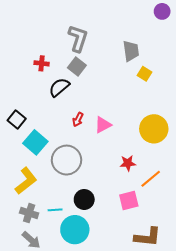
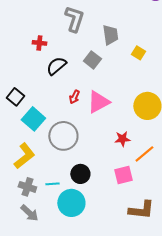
gray trapezoid: (131, 51) -> (110, 35), moved
gray square: (77, 66) -> (92, 60), moved
pink triangle: (103, 125) -> (98, 102), size x1.4

